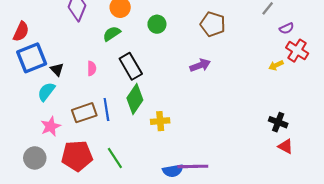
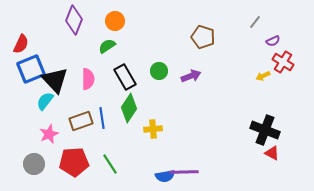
green circle: (157, 24) -> (159, 71), moved
pink semicircle: (92, 68) -> (88, 79), size x1.5
black triangle: (57, 69) -> (55, 80), size x2.0
black cross: (278, 122) -> (265, 130), size x1.6

